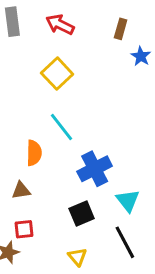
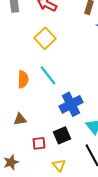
orange semicircle: (34, 153) -> (23, 79), moved
red square: (24, 229) -> (39, 143), moved

